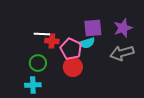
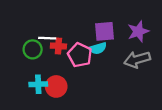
green circle: (38, 63) -> (33, 49), moved
red circle: (73, 67) -> (56, 86), moved
cyan cross: (33, 85) -> (38, 84), moved

